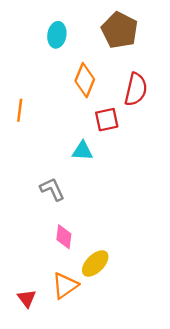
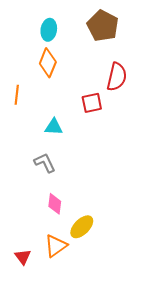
orange diamond: (85, 80) -> (48, 63), moved
cyan triangle: (82, 151) -> (54, 127), moved

